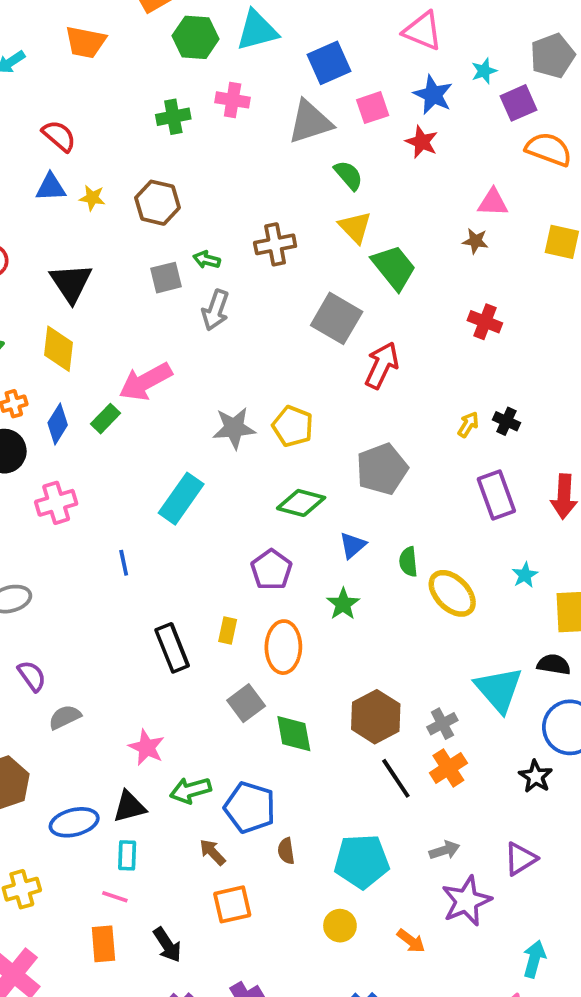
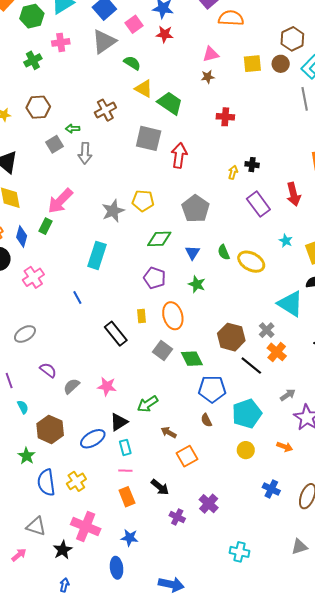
pink star: (147, 747) -> (107, 386), moved
blue pentagon: (250, 807) -> (212, 389), moved

